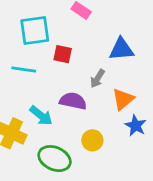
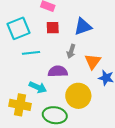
red square: (63, 54) -> (53, 28), moved
cyan line: (24, 69) -> (31, 53), moved
yellow circle: (92, 140) -> (78, 96), size x1.6

